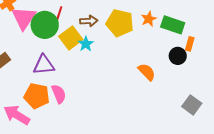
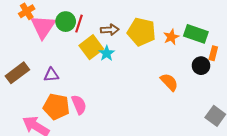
orange star: (149, 19) -> (171, 37), moved
green circle: (45, 25) -> (66, 22), moved, size x0.7
purple triangle: (44, 65) -> (51, 75), moved, size x0.7

